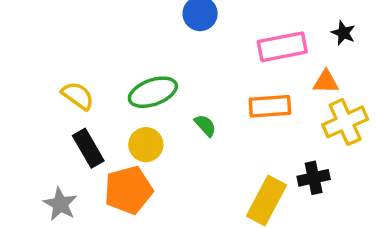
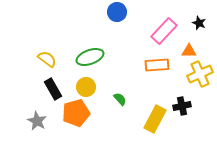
pink rectangle: (282, 47) -> (164, 31), turned -36
green semicircle: (205, 125) -> (120, 99), moved

